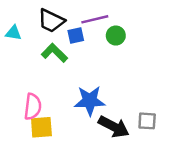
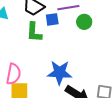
green L-shape: (54, 53) -> (34, 32), turned -135

